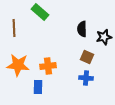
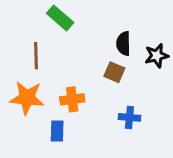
brown line: (14, 28) -> (36, 56), moved
brown square: (87, 57) -> (114, 72), moved

